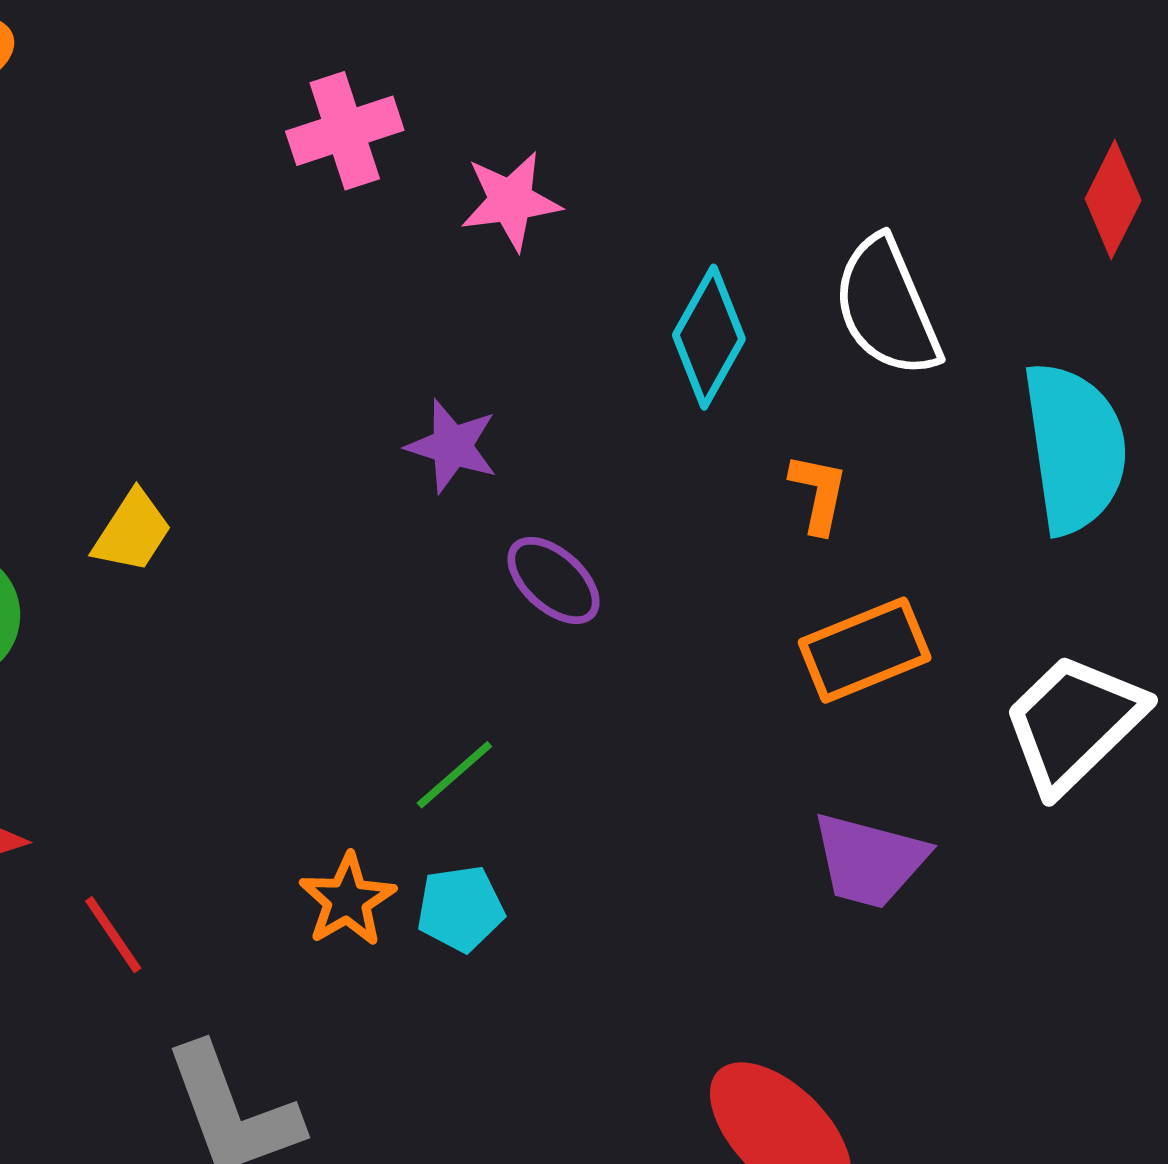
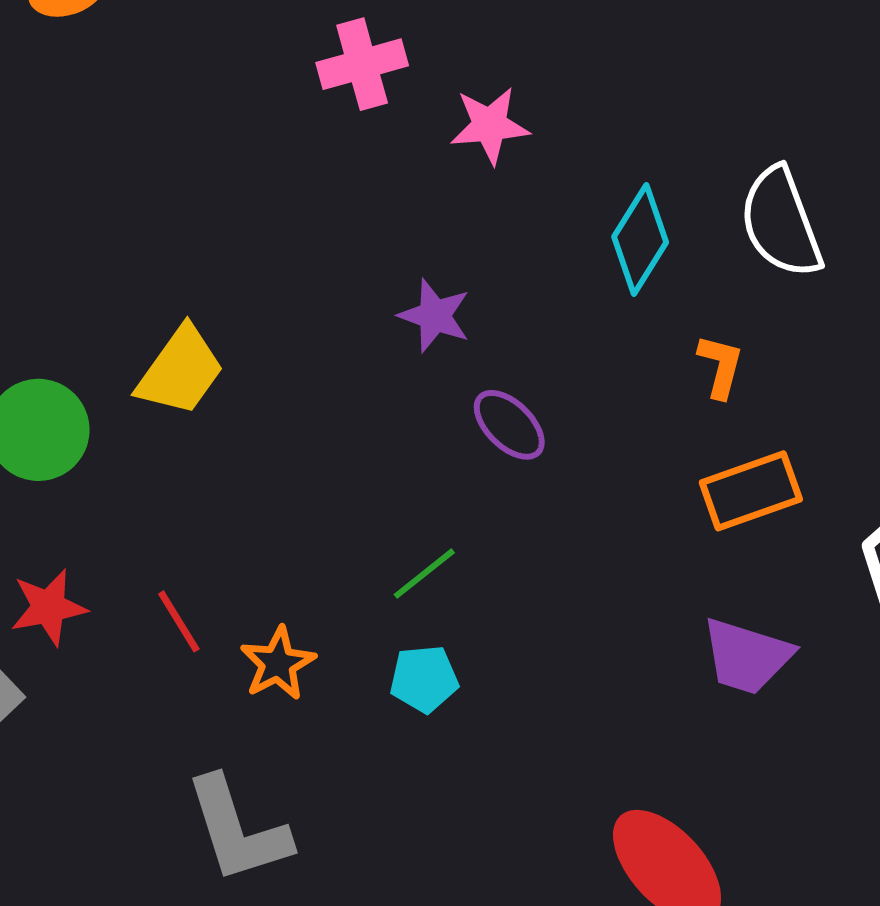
yellow trapezoid: (132, 532) -> (180, 371), size x1.4
orange star: (347, 900) -> (278, 663), moved
red line: (113, 935) -> (179, 621), moved

